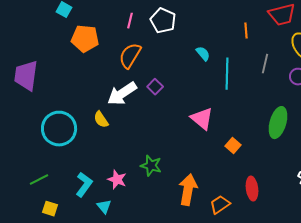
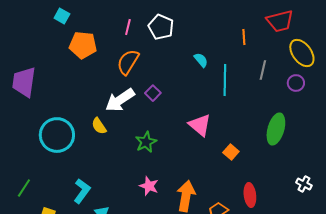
green star: (151, 166) -> (146, 142), moved, turned 30
green line: (39, 180) -> (24, 188), moved, turned -30
pink star: (117, 180) -> (149, 186), moved

